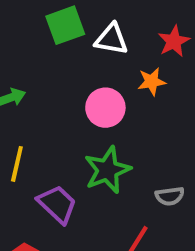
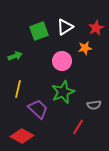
green square: (65, 25) -> (39, 31), moved
white triangle: (111, 39) -> (65, 27), turned -42

